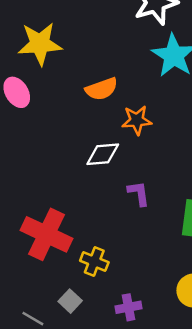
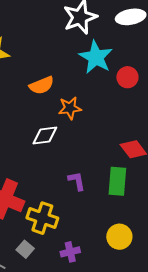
purple L-shape: (139, 193) -> (77, 181), moved
yellow cross: (94, 262) -> (42, 218), size x1.4

